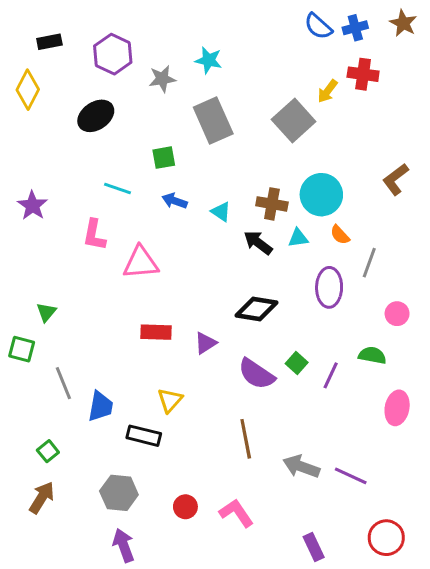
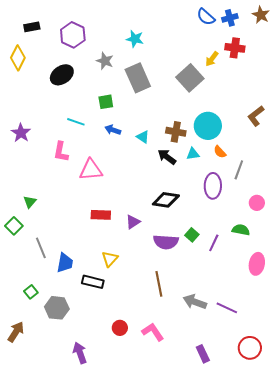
gray star: (162, 79) -> (105, 61), moved, turned 30
green square: (22, 349) -> (14, 226), turned 30
purple semicircle: (256, 374) -> (166, 242), turned -30
gray hexagon: (119, 493) -> (57, 308), moved
brown arrow: (42, 497) -> (16, 332), moved

